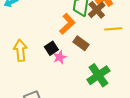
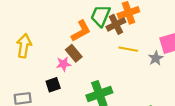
brown rectangle: (81, 43) -> (74, 53), moved
black square: (51, 48) -> (53, 85), moved

